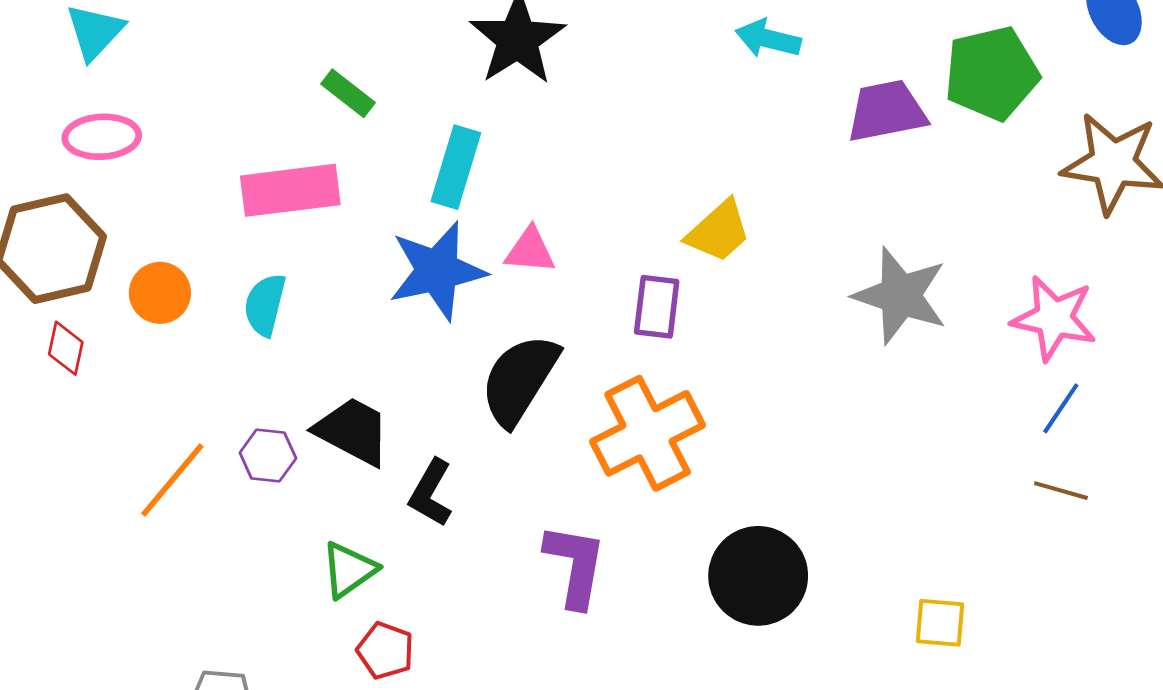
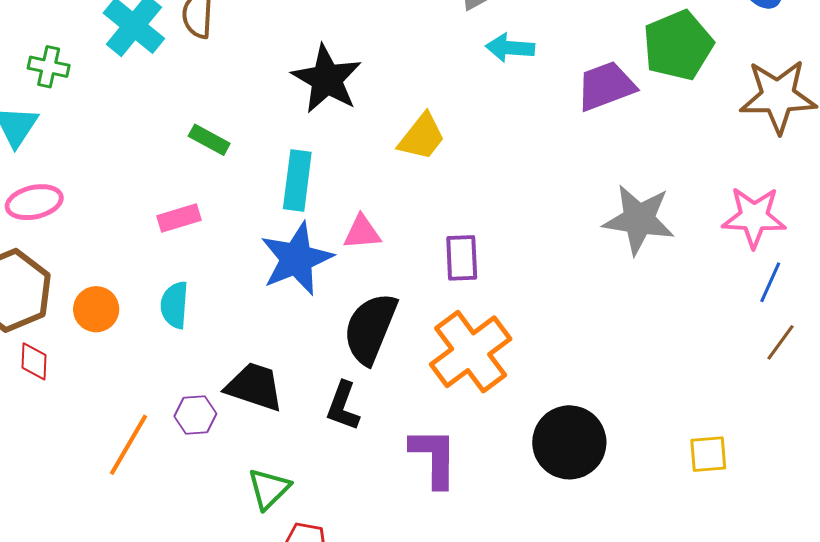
pink rectangle: (290, 190) -> (179, 218), size x0.6
yellow trapezoid: (719, 231) -> (422, 137), moved
brown line: (1061, 491) -> (781, 342), turned -60
black L-shape: (431, 493) -> (343, 406), moved

